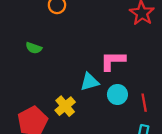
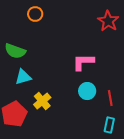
green semicircle: (34, 48) -> (15, 51), size x1.5
cyan triangle: (90, 82) -> (23, 77), moved

